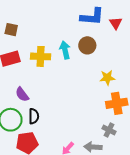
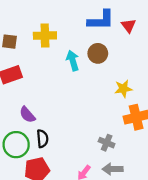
yellow cross: (41, 56) -> (45, 36), moved
gray cross: (109, 130) -> (107, 143), moved

